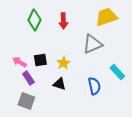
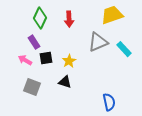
cyan rectangle: (117, 72) -> (124, 49), moved
purple rectangle: (28, 78) -> (34, 42), moved
blue semicircle: (94, 86) -> (109, 102), moved
gray square: (26, 101) -> (32, 87), moved

